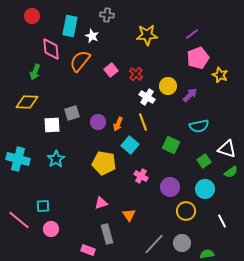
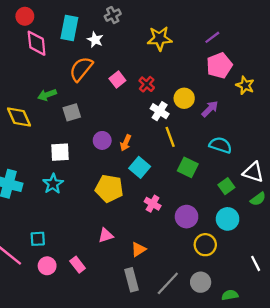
gray cross: (107, 15) -> (113, 15), turned -32
pink diamond: (51, 49) -> (37, 43), moved
green arrow: (35, 72) -> (47, 95), moved, turned 49
yellow diamond: (27, 102) -> (19, 117), turned 65
gray square: (72, 113) -> (72, 112), moved
yellow line: (143, 122) -> (170, 137), moved
white square: (52, 125) -> (60, 152), moved
cyan semicircle: (199, 126) -> (220, 145), turned -150
orange triangle: (129, 215) -> (138, 249), turned 32
white line: (222, 221) -> (256, 263), moved
gray rectangle: (107, 234) -> (131, 280), moved
pink rectangle: (88, 250) -> (78, 265), moved, turned 32

